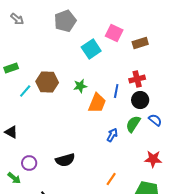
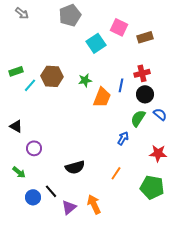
green rectangle: (11, 68) -> (16, 71), moved
blue arrow: (112, 135) -> (123, 138), moved
black semicircle: (65, 160) -> (75, 167), moved
purple circle: (29, 163) -> (34, 148), moved

